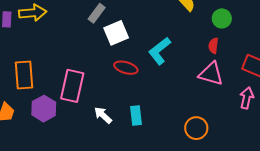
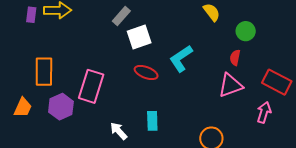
pink triangle: (211, 74) -> (230, 85), turned -40
white arrow: (103, 115) -> (119, 131), moved

